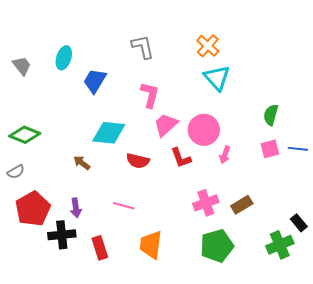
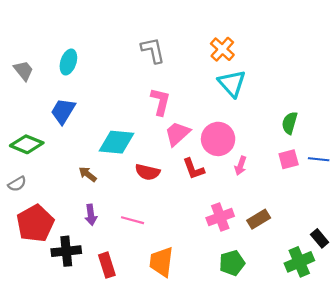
blue trapezoid: (95, 81) -> (63, 111), moved
purple arrow: (76, 208) -> (91, 215), moved
green pentagon: (217, 246) -> (232, 263), size x0.7

